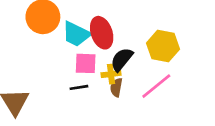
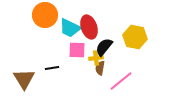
pink line: (156, 86) -> (121, 81), moved
black line: (79, 87) -> (52, 68), moved

